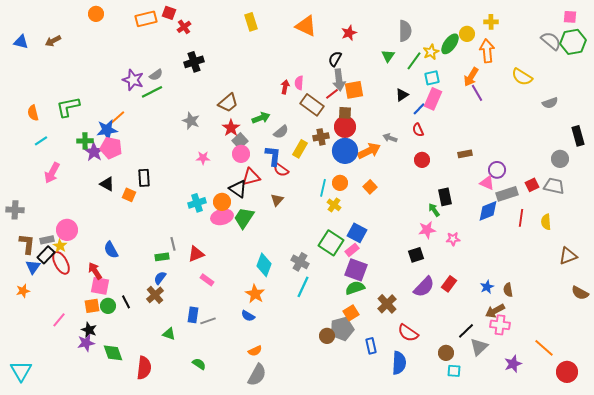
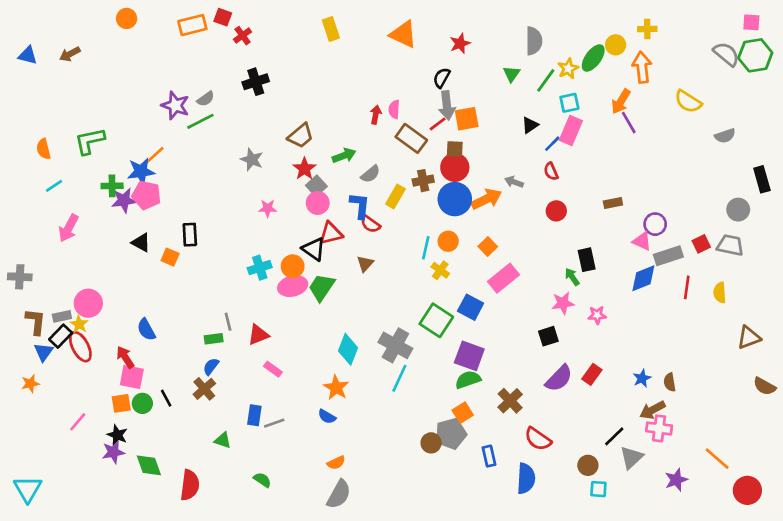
purple star: (94, 152) -> (124, 200), turned 30
pink rectangle: (352, 250) -> (504, 278), moved, size x1.6
gray cross: (300, 262) -> (395, 345), size x1.4

